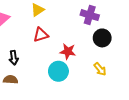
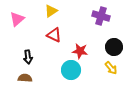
red triangle: (41, 35) -> (54, 35), turned 42
black circle: (102, 38) -> (114, 47), moved

